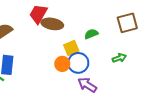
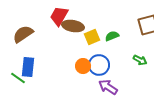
yellow square: (71, 48) -> (92, 37), moved
green arrow: (119, 58) -> (140, 60), turned 48

